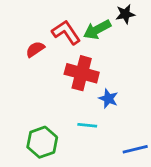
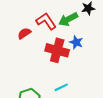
blue star: (108, 99) -> (76, 42), moved
cyan line: (87, 125) -> (61, 87), turned -32

